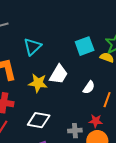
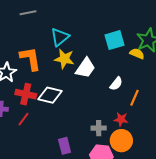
yellow star: (38, 83) -> (64, 59), moved
white diamond: (39, 120) -> (50, 95), moved

